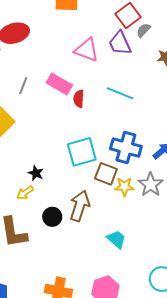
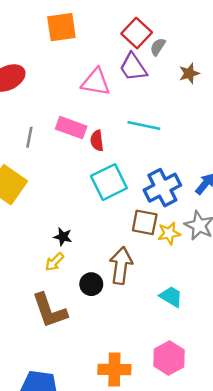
blue cross: (126, 148) -> (162, 188), turned -32
cyan square: (82, 152) -> (109, 182), moved

